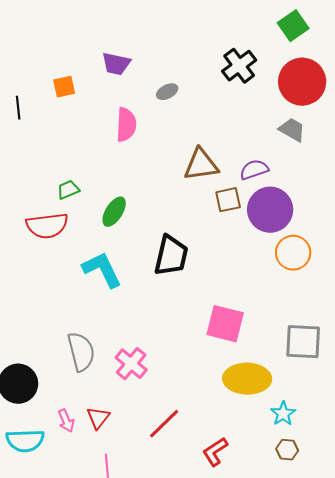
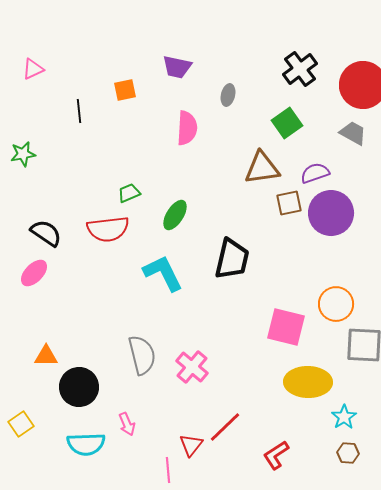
green square: (293, 26) -> (287, 123), moved
gray ellipse: (167, 92) -> (228, 95), turned -50
orange circle: (293, 253) -> (336, 304), moved
red triangle: (98, 418) -> (191, 445), moved

